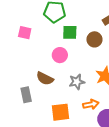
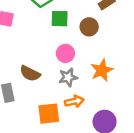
pink circle: (60, 55) -> (65, 53), moved
orange arrow: (91, 104) -> (74, 101), moved

